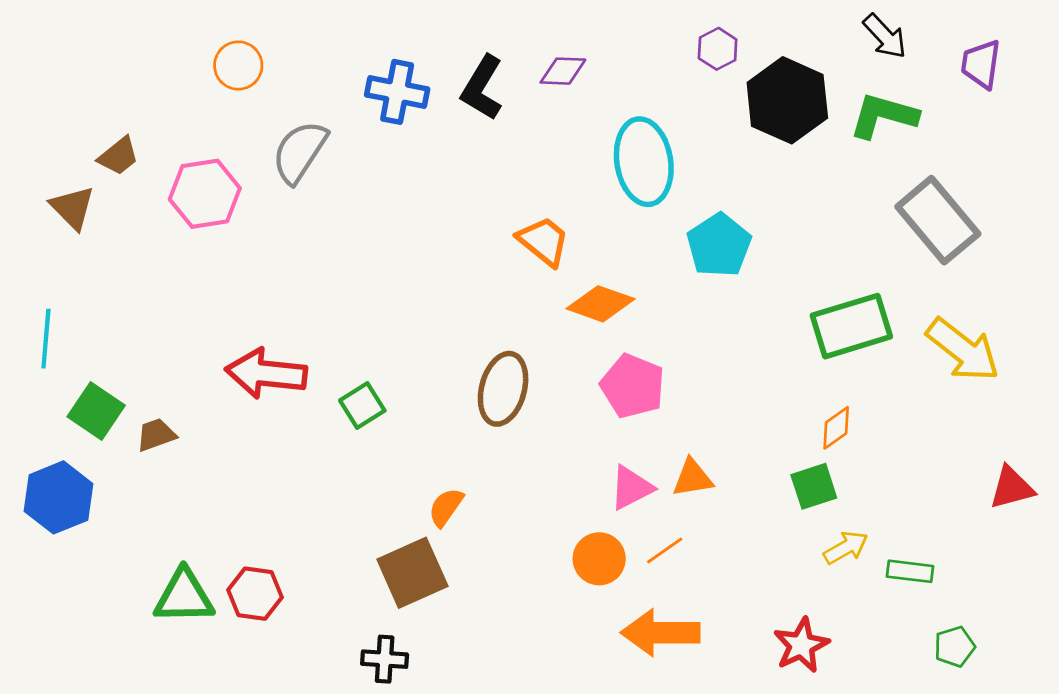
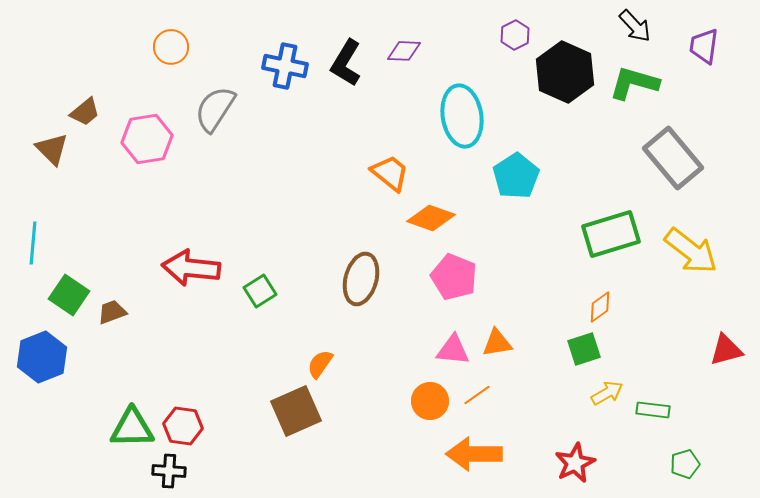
pink triangle: (631, 488) -> (453, 350), turned 33
black cross: (385, 659) -> (169, 471), moved

